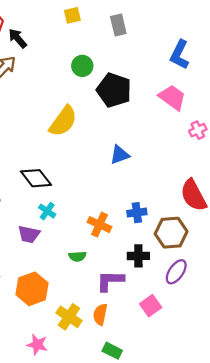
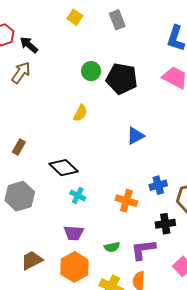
yellow square: (72, 15) -> (75, 17), turned -35
green circle: (82, 66) -> (91, 71), moved
yellow semicircle: (63, 121) -> (80, 113), size x0.6
purple trapezoid: (29, 234) -> (74, 233), moved
green semicircle: (77, 256) -> (112, 247), moved

